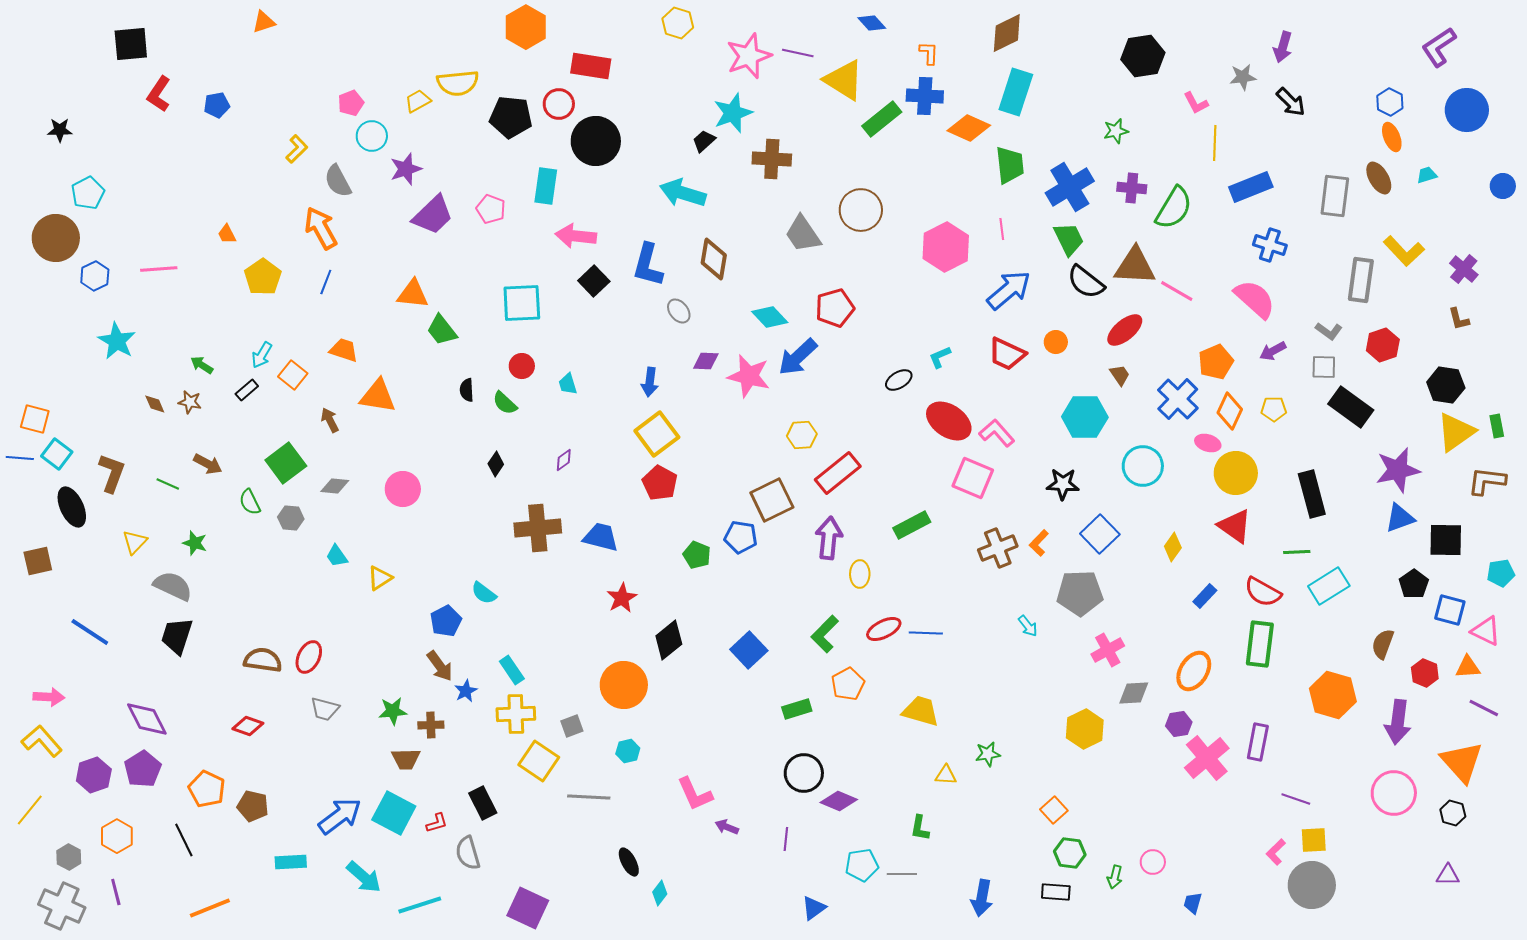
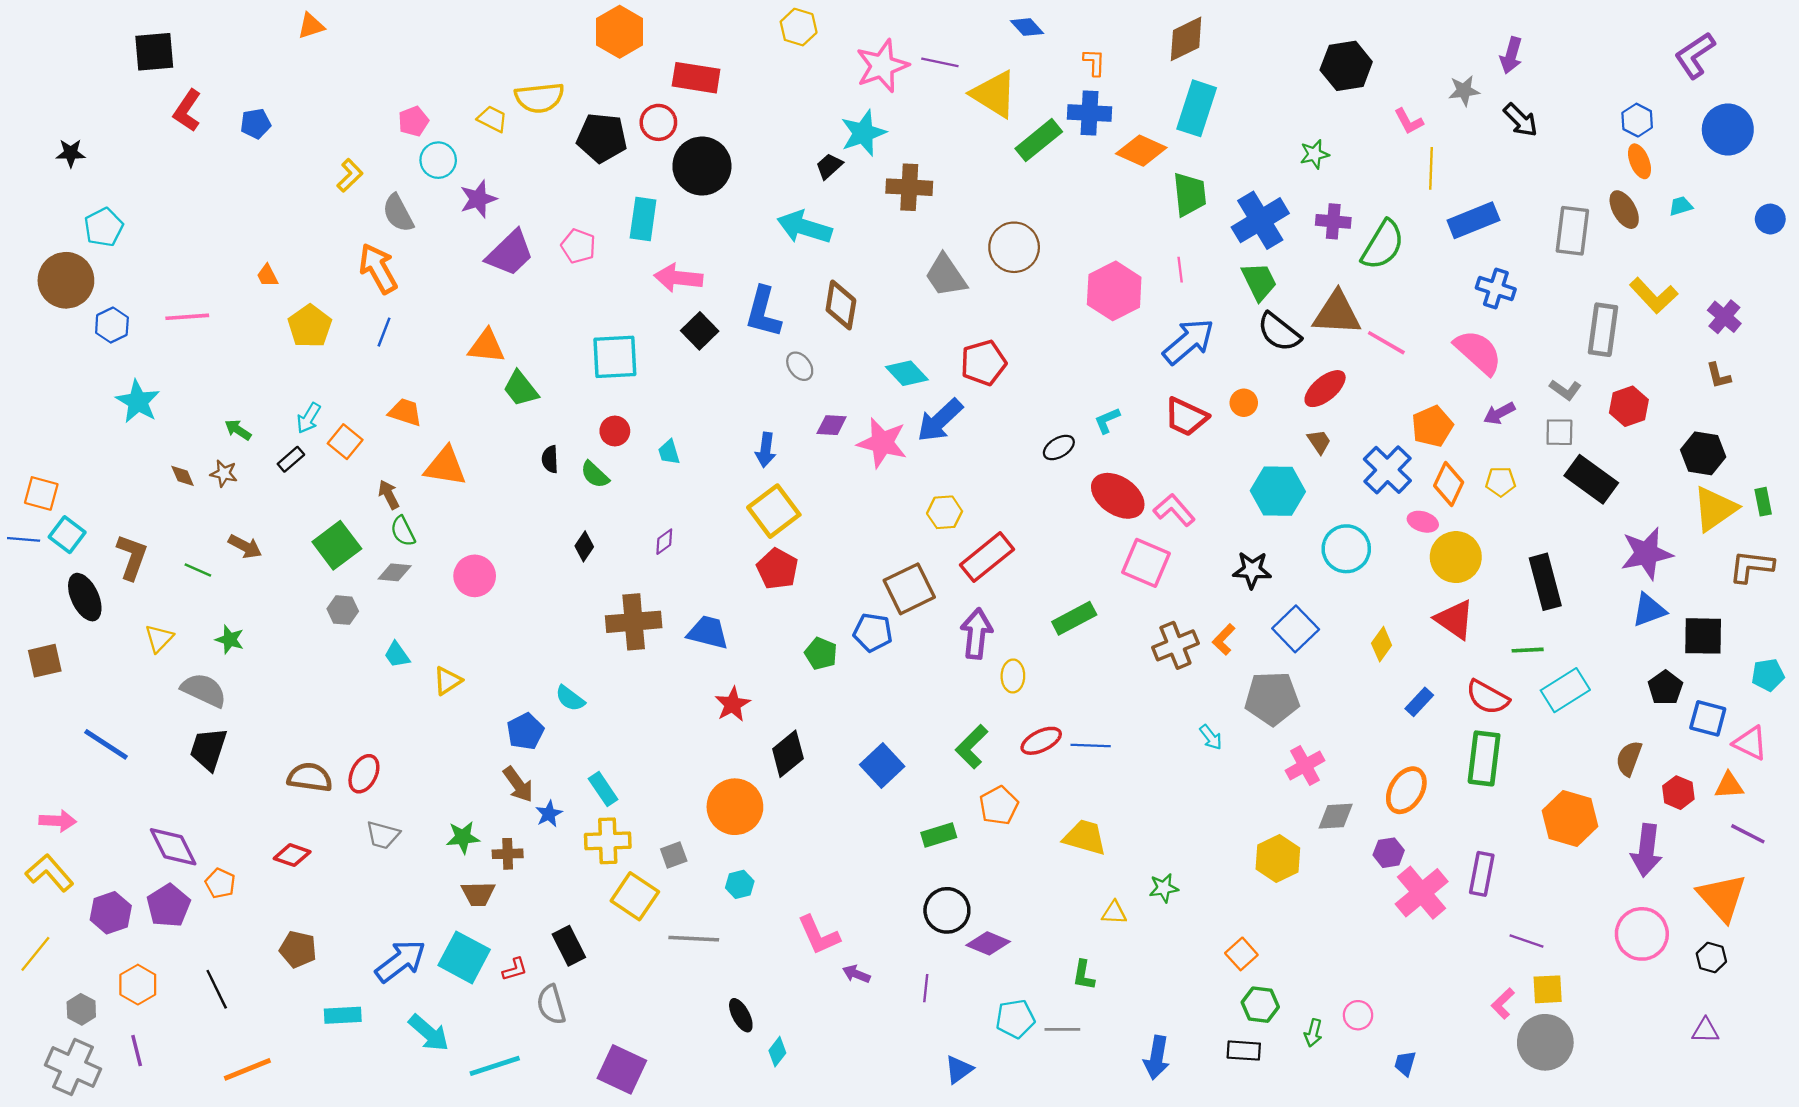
yellow trapezoid: (418, 101) -> (492, 119), turned 56
green semicircle: (250, 502) -> (403, 531), moved
orange pentagon: (207, 789) -> (220, 883), moved, size x0.7

